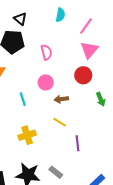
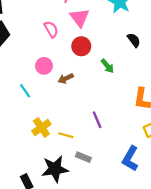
pink semicircle: (46, 52) -> (51, 29), moved
yellow line: (60, 122) -> (66, 135), moved

